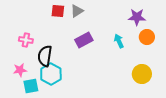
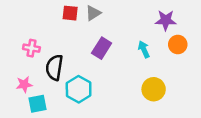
purple rectangle: (84, 40) -> (102, 48), turned -30
cyan hexagon: (51, 74) -> (79, 89), moved
yellow circle: (142, 74) -> (154, 89), moved

